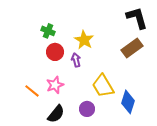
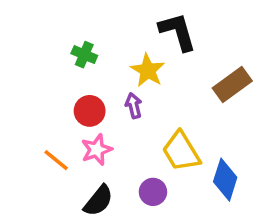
black L-shape: (137, 18) -> (178, 32), moved
red circle: (55, 52) -> (90, 111), moved

